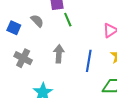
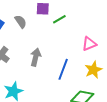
green line: (68, 20) -> (59, 19), moved, turned 72

